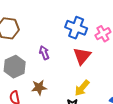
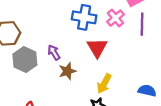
gray hexagon: (15, 67) -> (25, 60), moved
brown star: (39, 87) -> (67, 71), moved

